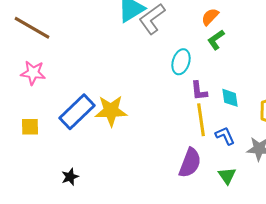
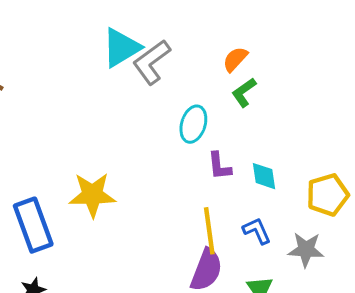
blue rectangle: (77, 112) -> (33, 225), moved, turned -66
yellow line: (201, 120) -> (209, 231), moved

